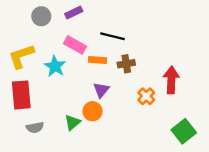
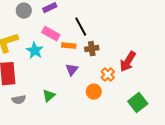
black line: (112, 36) -> (81, 27), turned 48
red arrow: (171, 80) -> (128, 62), turned -150
orange circle: (92, 111) -> (94, 92), moved

